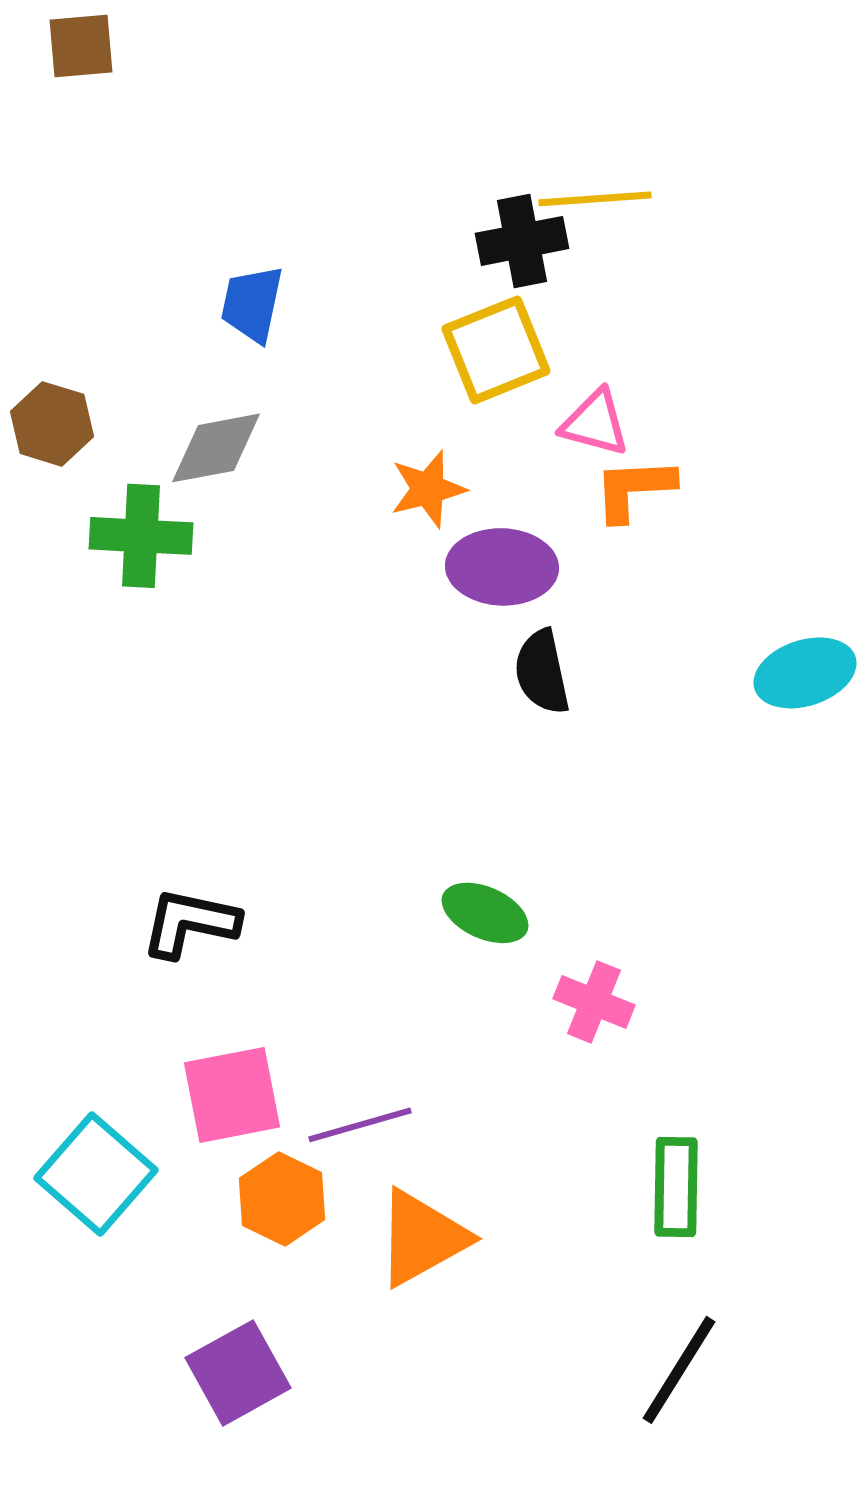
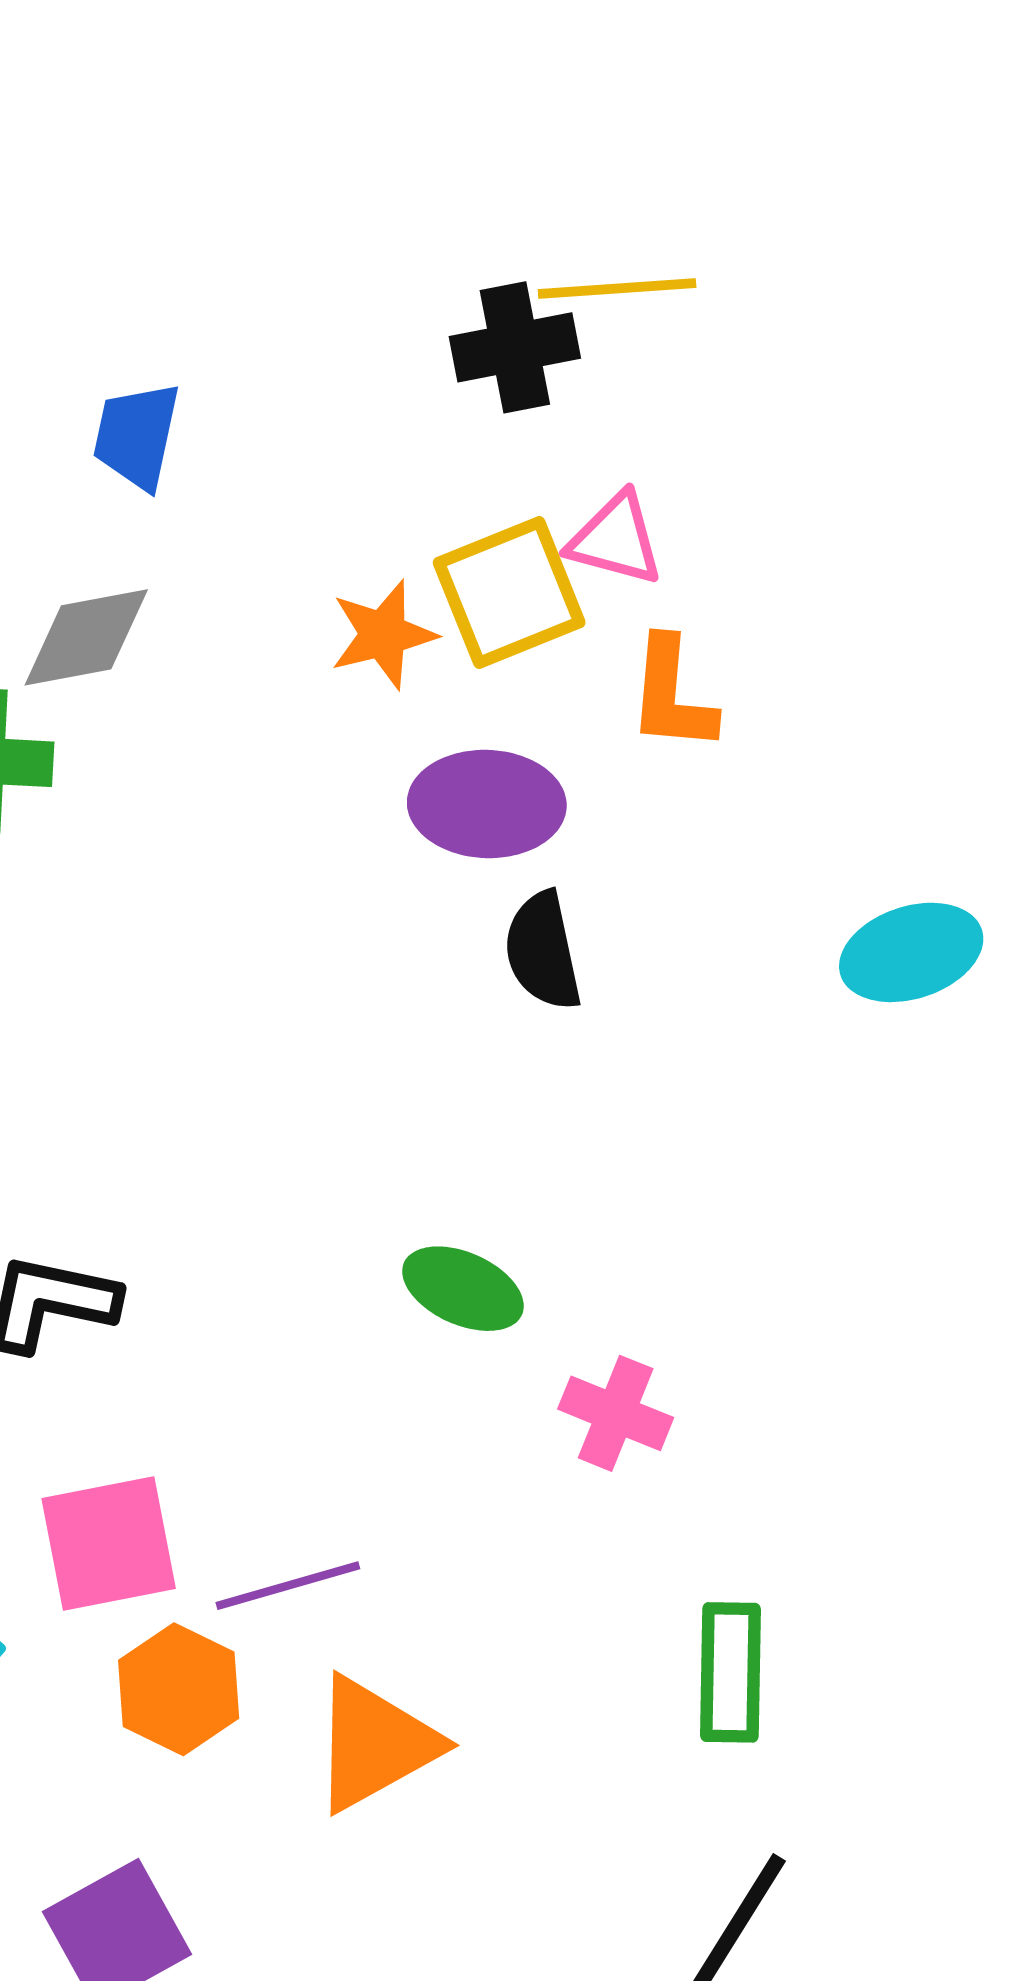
yellow square: (496, 350) -> (509, 592), moved
pink triangle: (595, 423) -> (616, 539), moved
orange star: (428, 489) -> (383, 635), moved
orange L-shape: (634, 489) -> (672, 695), turned -82

